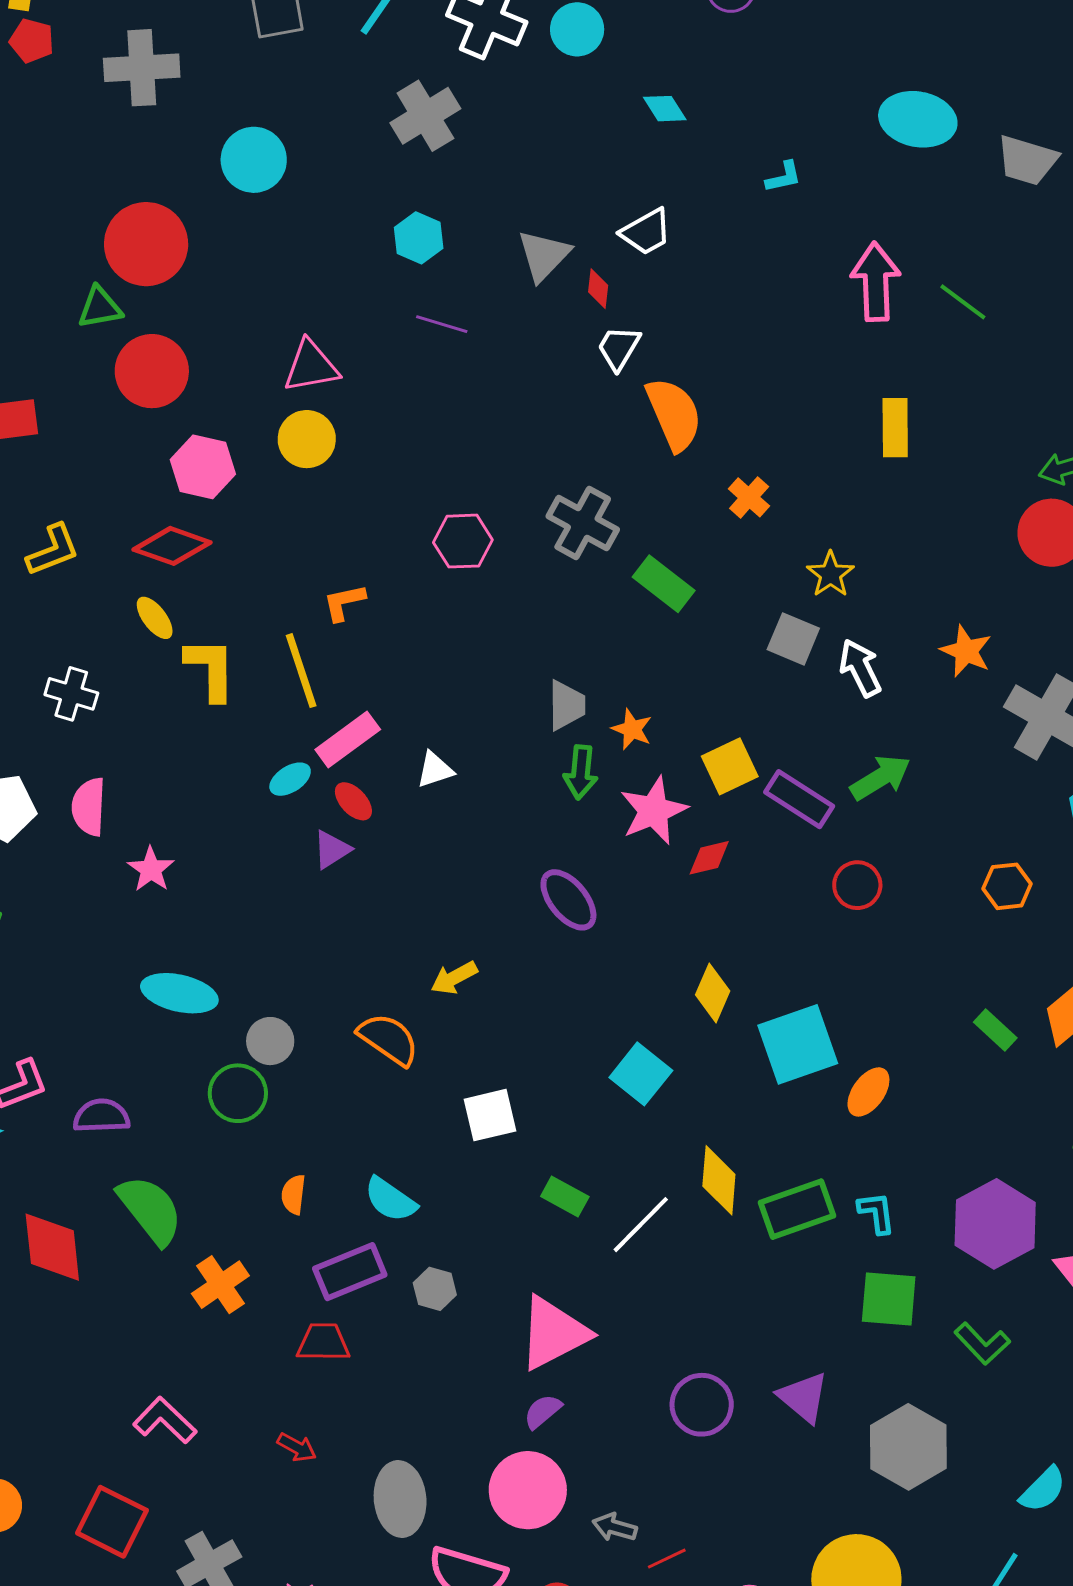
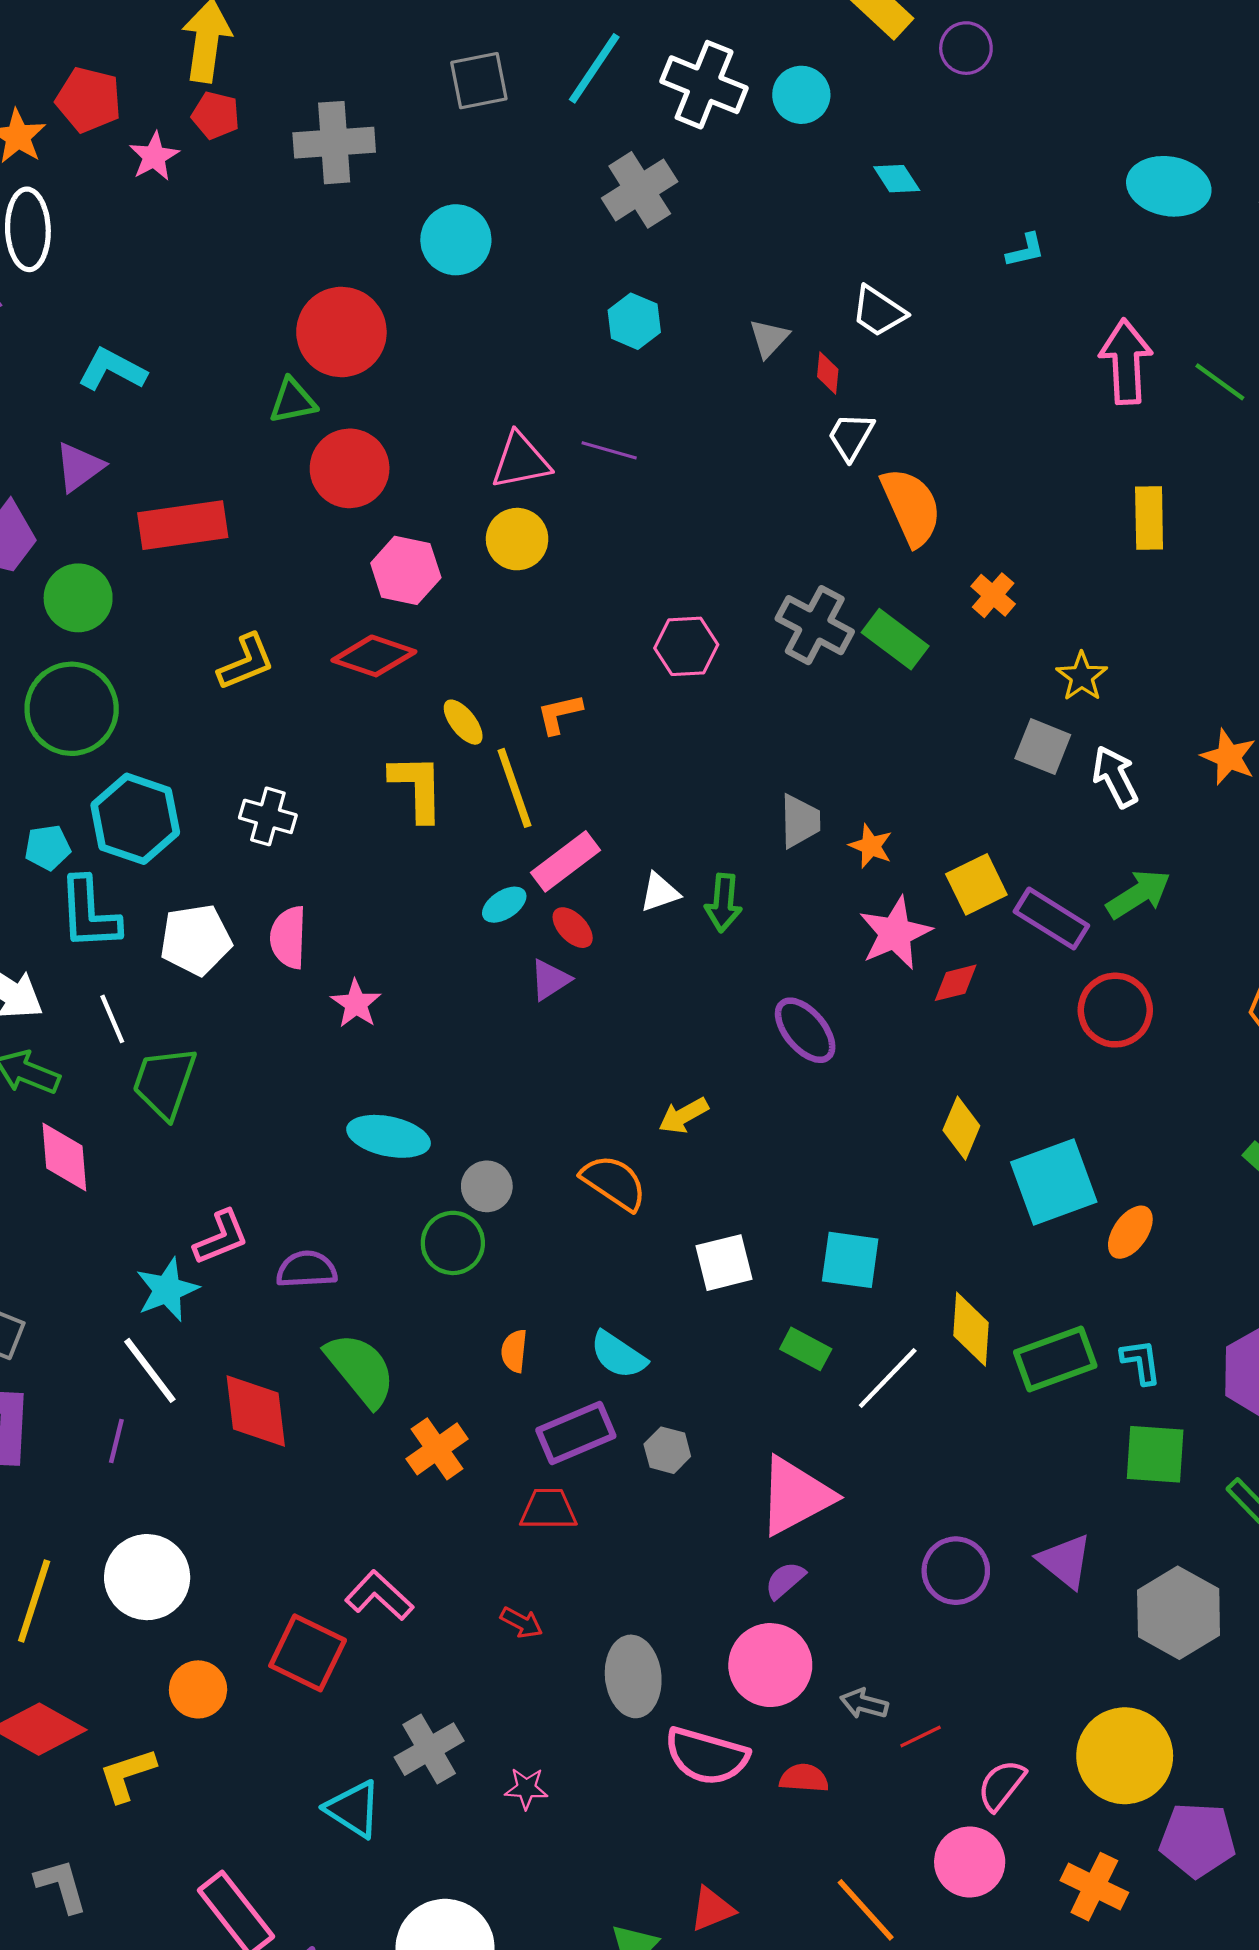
white trapezoid: (646, 232) -> (878, 311), turned 64
gray triangle: (544, 255) -> (769, 338), size x0.7
purple line: (442, 324) -> (609, 450), moved
green rectangle: (664, 584) -> (895, 639), moved
yellow ellipse: (155, 618) -> (463, 722), moved
green arrow: (581, 772) -> (723, 903), moved
red circle: (857, 885) -> (1115, 1010), size x1.4
cyan square: (641, 1074) -> (850, 1260), moved, turned -30
red square: (112, 1522) -> (308, 1653), moved

